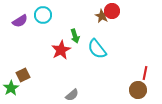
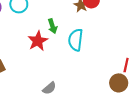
cyan semicircle: (97, 49) -> (76, 40), turned 45

